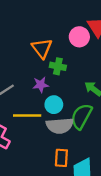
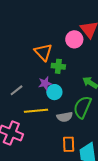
cyan circle: (54, 105) -> (54, 92), moved
gray semicircle: (60, 126) -> (65, 117), size x0.7

